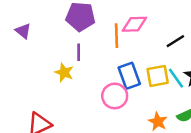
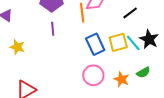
yellow star: (64, 72) -> (17, 47), moved
pink circle: (115, 96) -> (93, 75), moved

